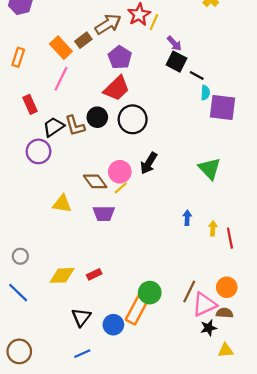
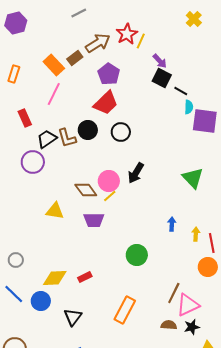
black circle: (133, 119) -> (121, 132), size x0.7
orange circle: (227, 287) -> (208, 267), moved
green circle: (150, 293) -> (137, 255), moved
brown semicircle: (225, 313) -> (169, 325), moved
blue circle: (113, 325) -> (41, 301), moved

